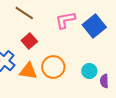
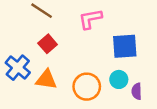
blue square: (94, 26) -> (125, 46), moved, turned 35
orange circle: (53, 67) -> (87, 87), moved

